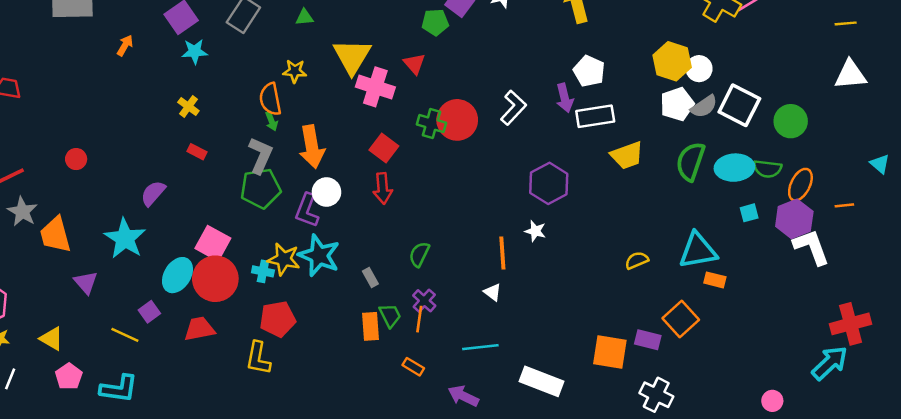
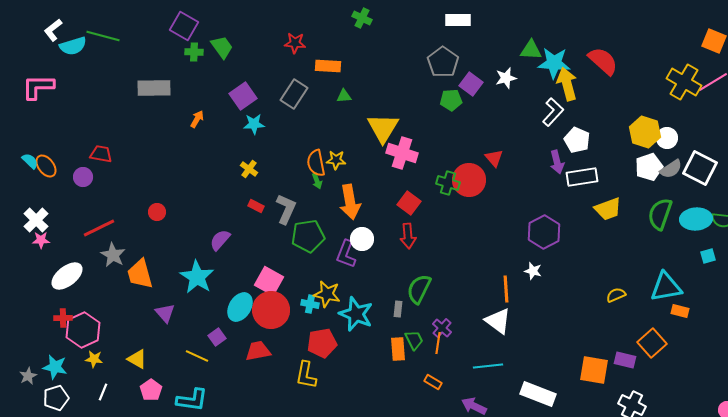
red triangle: (414, 64) -> (494, 158), moved
yellow star: (295, 71) -> (336, 160), moved
white L-shape: (513, 108) -> (553, 112), moved
gray L-shape: (261, 155) -> (286, 209), moved
green semicircle: (419, 254) -> (419, 289), moved, size x1.4
cyan star: (319, 256) -> (356, 314), moved
gray rectangle: (370, 278) -> (398, 309), turned 35
white triangle: (493, 292) -> (498, 321), size x1.8

